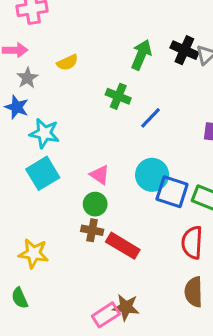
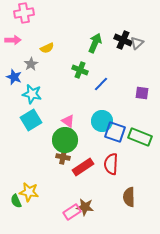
gray star: (27, 78) -> (31, 64), moved
green circle: (95, 204) -> (65, 140), size x1.6
red semicircle: (192, 243) -> (111, 164), moved
red rectangle: (123, 246) -> (83, 167), turned -65
yellow star: (34, 253) -> (29, 192), moved

